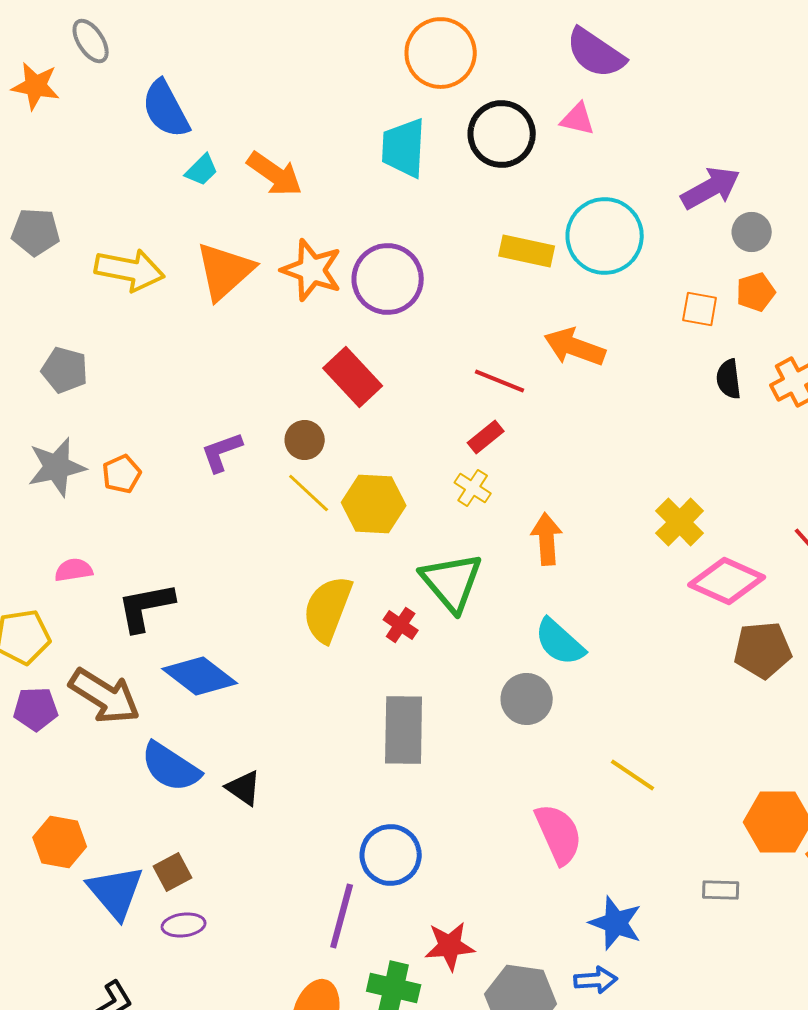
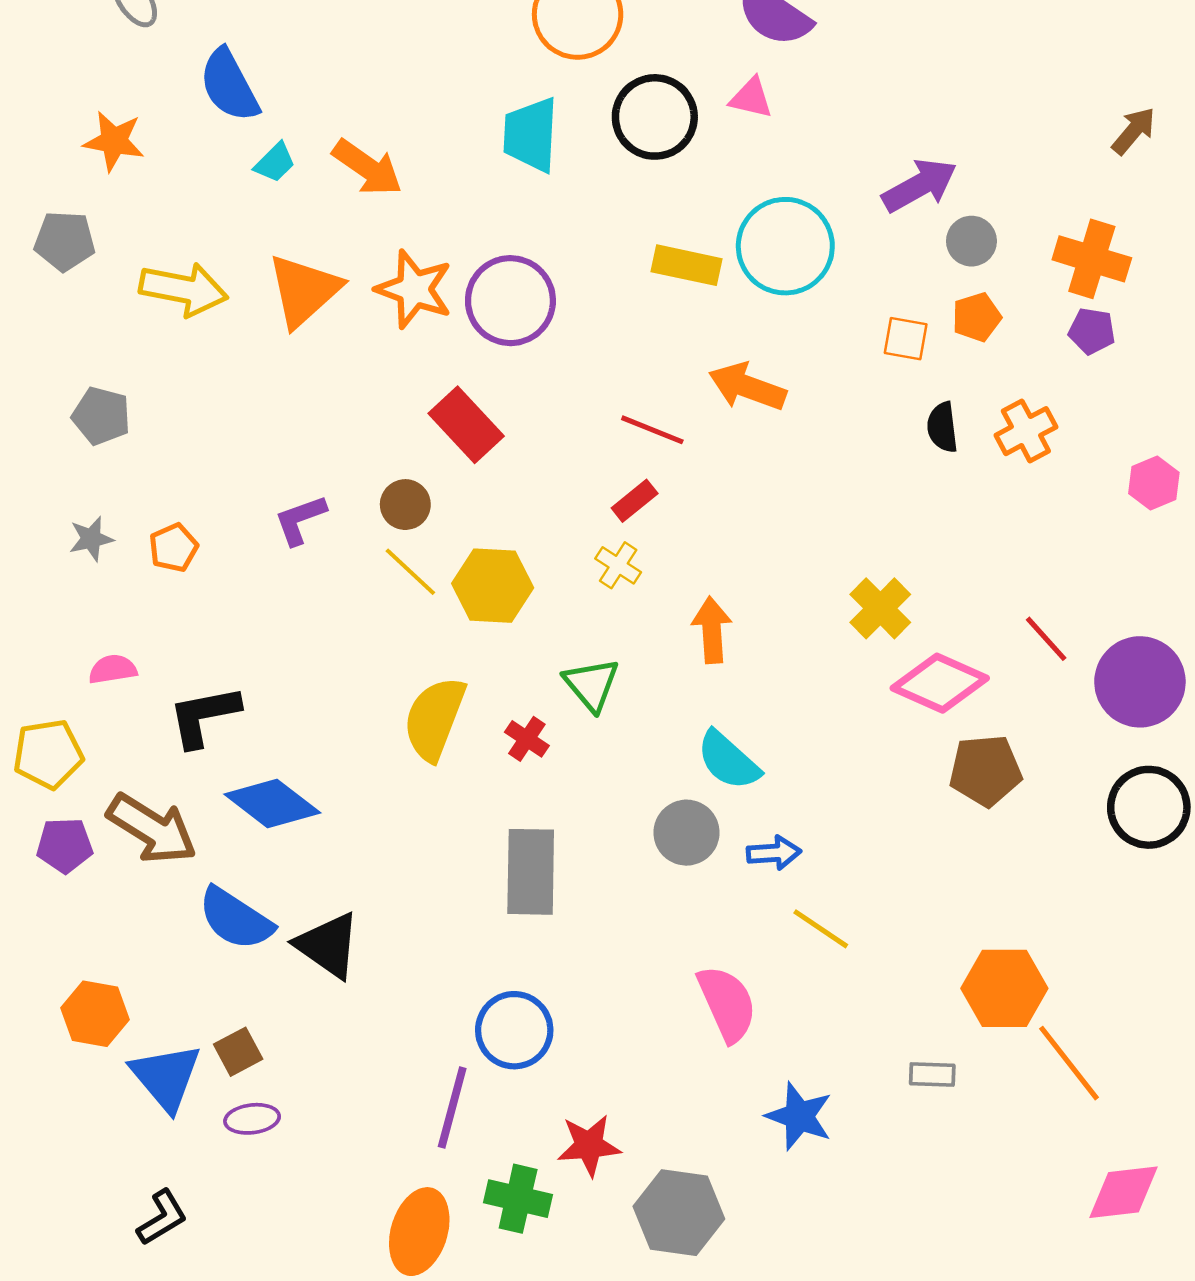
orange star: (36, 86) -> (114, 141), moved
gray star: (57, 467) -> (91, 539), size x0.6
green triangle: (452, 582) -> (591, 684), size x0.7
black triangle: (244, 788) -> (328, 945), size x1.5
blue arrow: (596, 980) -> (774, 853), moved

